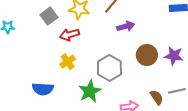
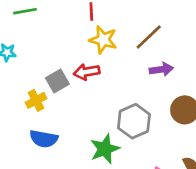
gray square: (49, 16) -> (57, 81), moved
yellow cross: (68, 62) -> (36, 100), moved

